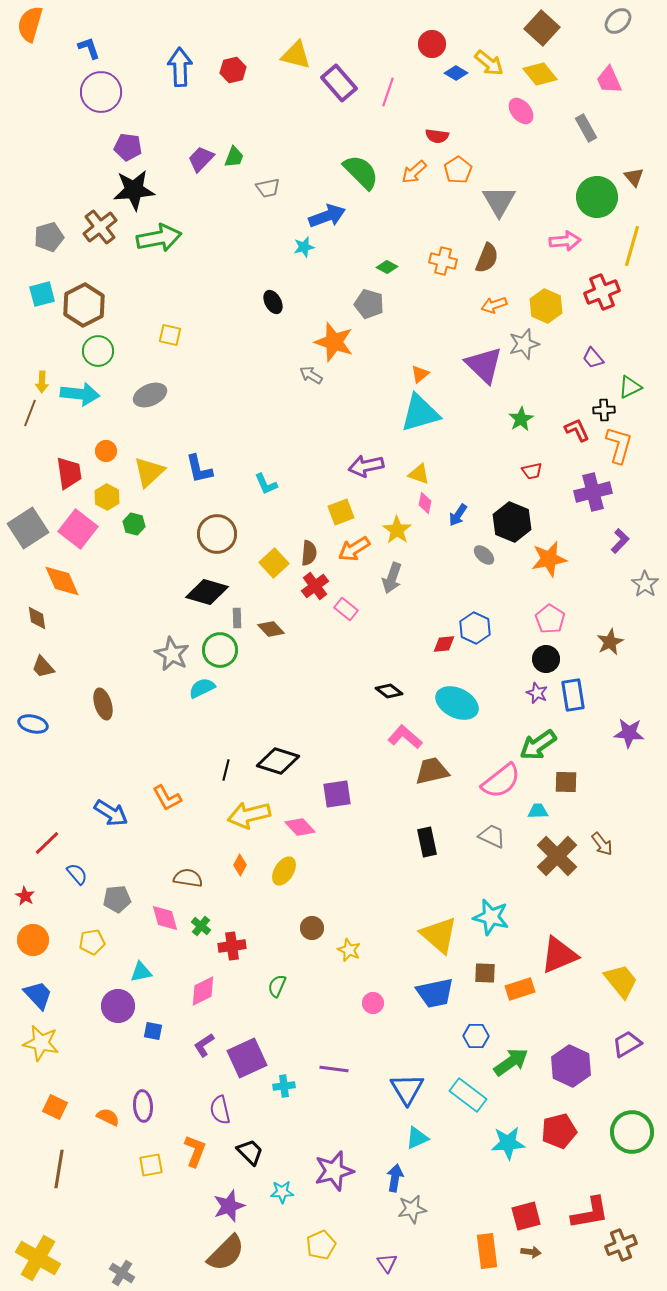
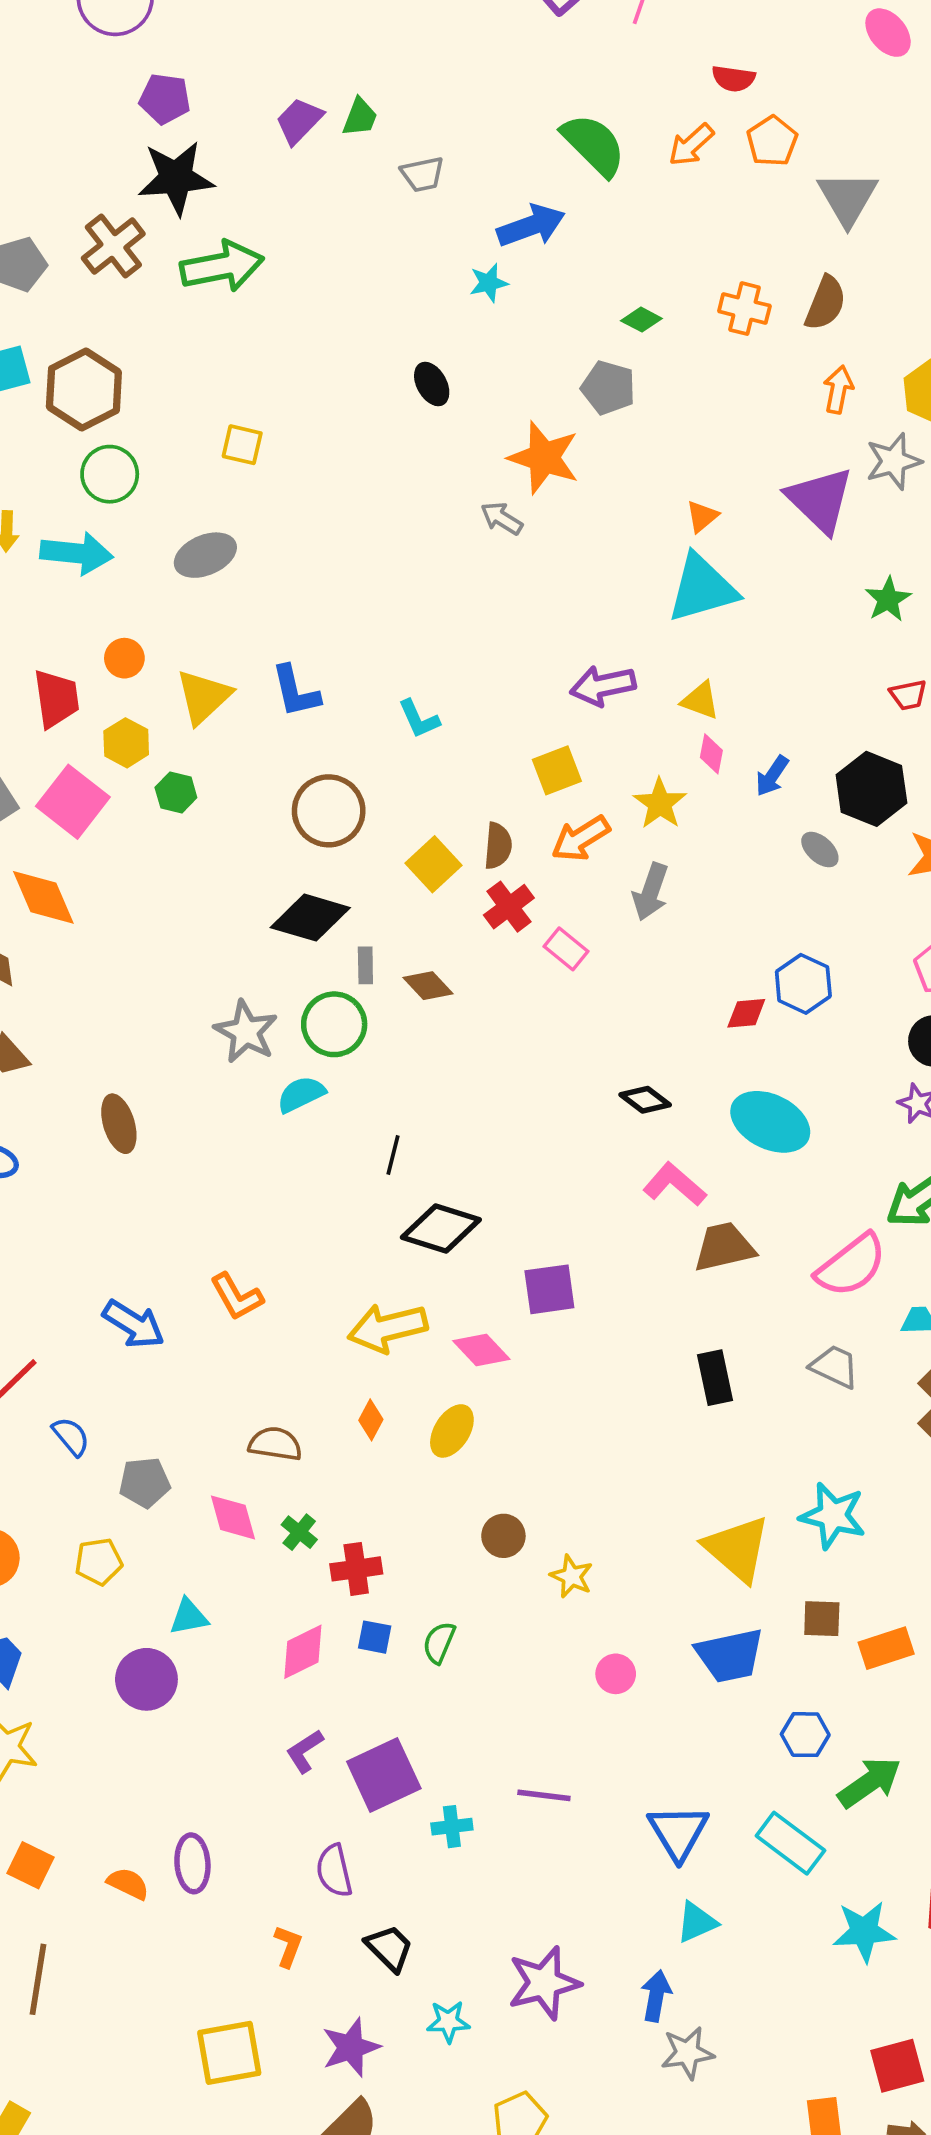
orange arrow: (494, 305) -> (838, 390), turned 120
black line: (226, 770) -> (393, 1155), moved
blue square: (153, 1031) -> (375, 1637), moved
orange L-shape: (195, 1151) -> (288, 1946), size x0.7
yellow square: (151, 1165) -> (229, 2053), moved, size x1.5

